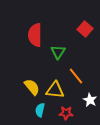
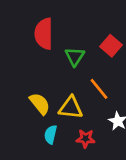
red square: (85, 29) -> (111, 46), moved

